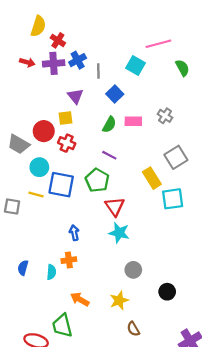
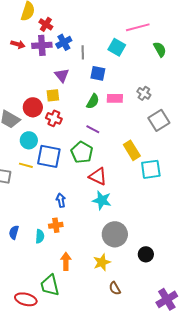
blue square: (115, 94) -> (98, 73), turned -35
gray square: (176, 157) -> (159, 120), moved
red triangle: (115, 206) -> (98, 176), turned -30
gray circle: (133, 270) -> (115, 234), size x1.6
orange arrow: (80, 299) -> (66, 261), turned 60

